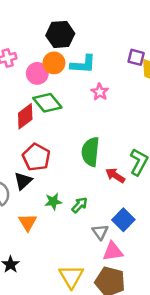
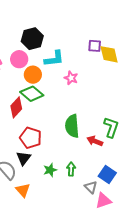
orange circle: (54, 63) -> (33, 75), moved
pink circle: (37, 73) -> (19, 59), moved
green arrow: (80, 205) -> (71, 169), turned -32
orange triangle: (28, 222) -> (23, 190), moved

